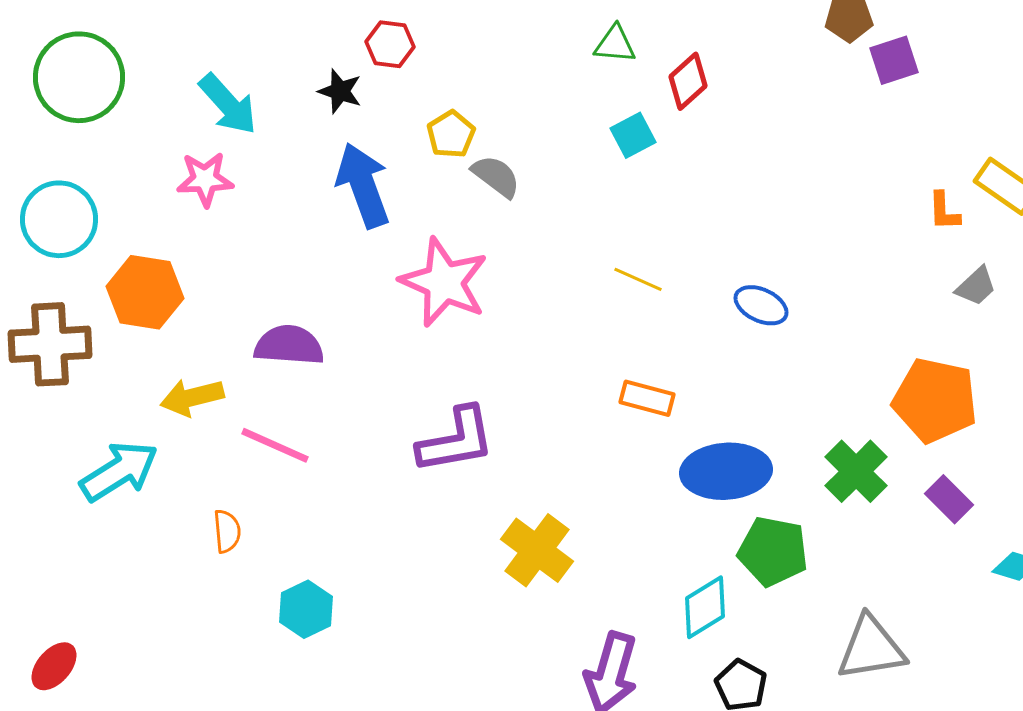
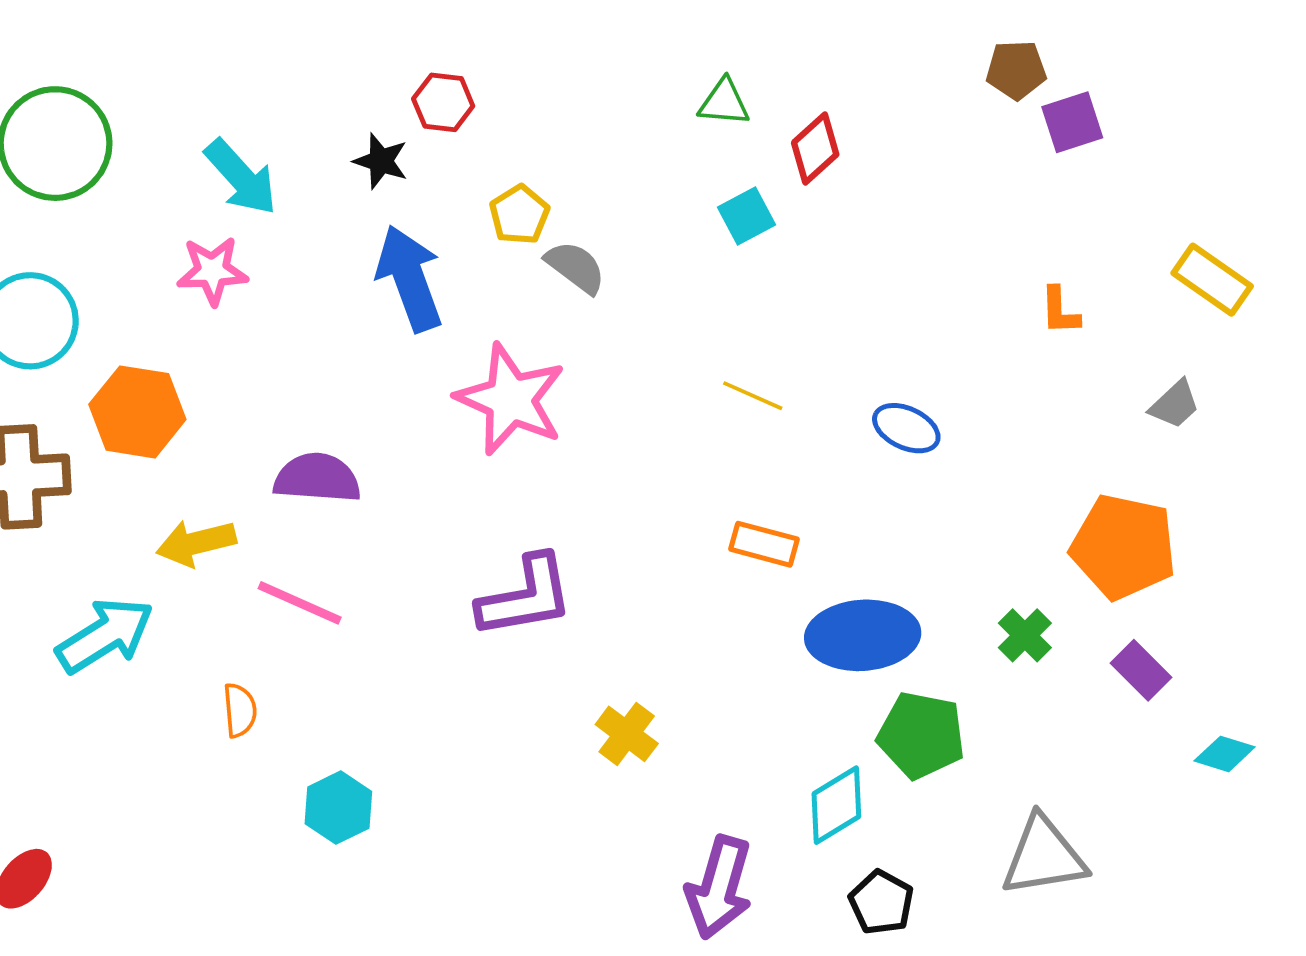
orange L-shape: (944, 211) -> (1060, 311), moved
green cross: (856, 471) -> (1025, 635), size x0.7
yellow cross: (537, 550) -> (627, 734), size x0.7

